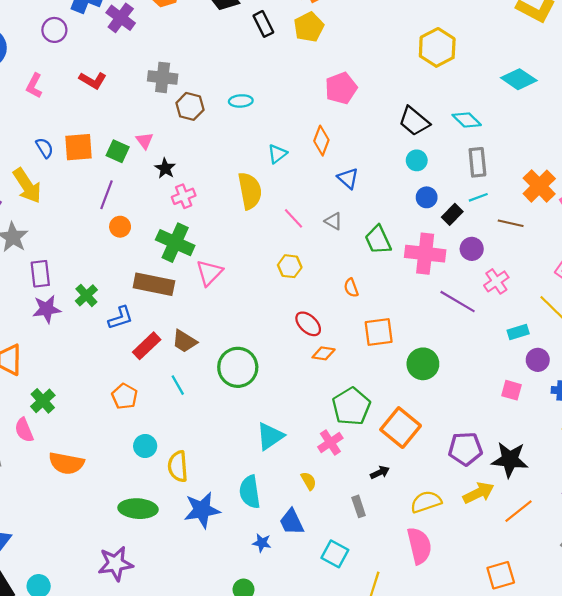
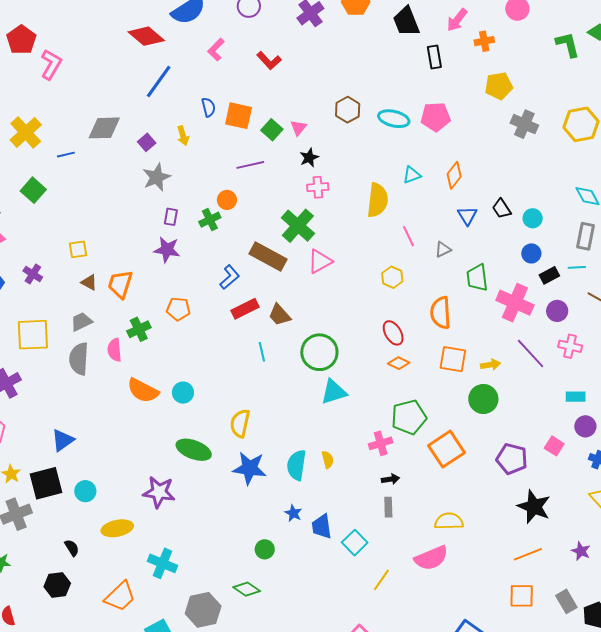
yellow pentagon: (309, 27) -> (499, 86), moved
gray cross: (163, 77) -> (524, 124), moved
pink pentagon: (341, 88) -> (436, 117), moved
cyan ellipse: (241, 101) -> (394, 119), size x1.4
black trapezoid: (414, 121) -> (502, 209), moved, size x0.7
yellow arrow: (27, 186) -> (183, 136), size x0.6
purple line: (106, 195) -> (250, 165), turned 40
gray triangle: (333, 221) -> (443, 249), turned 48
orange circle: (120, 227) -> (227, 200), moved
purple rectangle: (40, 274) -> (171, 217), size x0.7
pink cross: (496, 281) -> (570, 346), turned 30
orange semicircle: (351, 288) -> (441, 313), size x1.8
green cross: (86, 295) -> (210, 220), moved
blue L-shape: (120, 318) -> (230, 277), turned -40
orange pentagon: (125, 396) -> (178, 309), moved, turned 30
cyan triangle: (270, 436) -> (334, 392), moved
cyan circle: (145, 446) -> (183, 393), moved
purple pentagon: (465, 449) -> (512, 459), moved
black arrow: (380, 472) -> (390, 479), moved
yellow semicircle: (309, 481) -> (328, 460), moved
yellow arrow: (478, 493) -> (490, 365), moved, size x0.7
blue trapezoid: (292, 522) -> (322, 526), moved
pink semicircle: (419, 546) -> (431, 558), turned 64
orange square: (501, 575) -> (522, 596), moved

